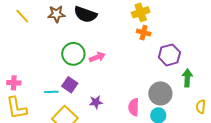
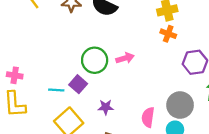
green circle: (73, 54) -> (95, 60), moved
pink arrow: (97, 57) -> (125, 58), moved

